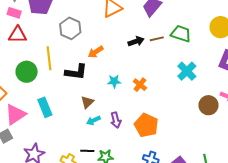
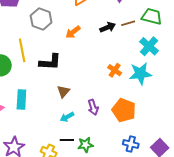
orange arrow: (96, 52) -> (73, 32), moved
cyan cross: (187, 71) -> (149, 46), moved
cyan star: (114, 81) -> (140, 74), moved, size x1.6
cyan rectangle: (45, 107) -> (21, 100), turned 30
cyan arrow: (93, 120) -> (67, 117), moved

